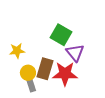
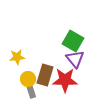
green square: (61, 35) -> (73, 41), moved

